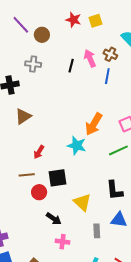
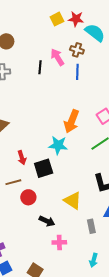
red star: (73, 20) -> (76, 19), moved
red arrow: (39, 152) -> (22, 158), turned -40
black square: (58, 178) -> (44, 168), moved

